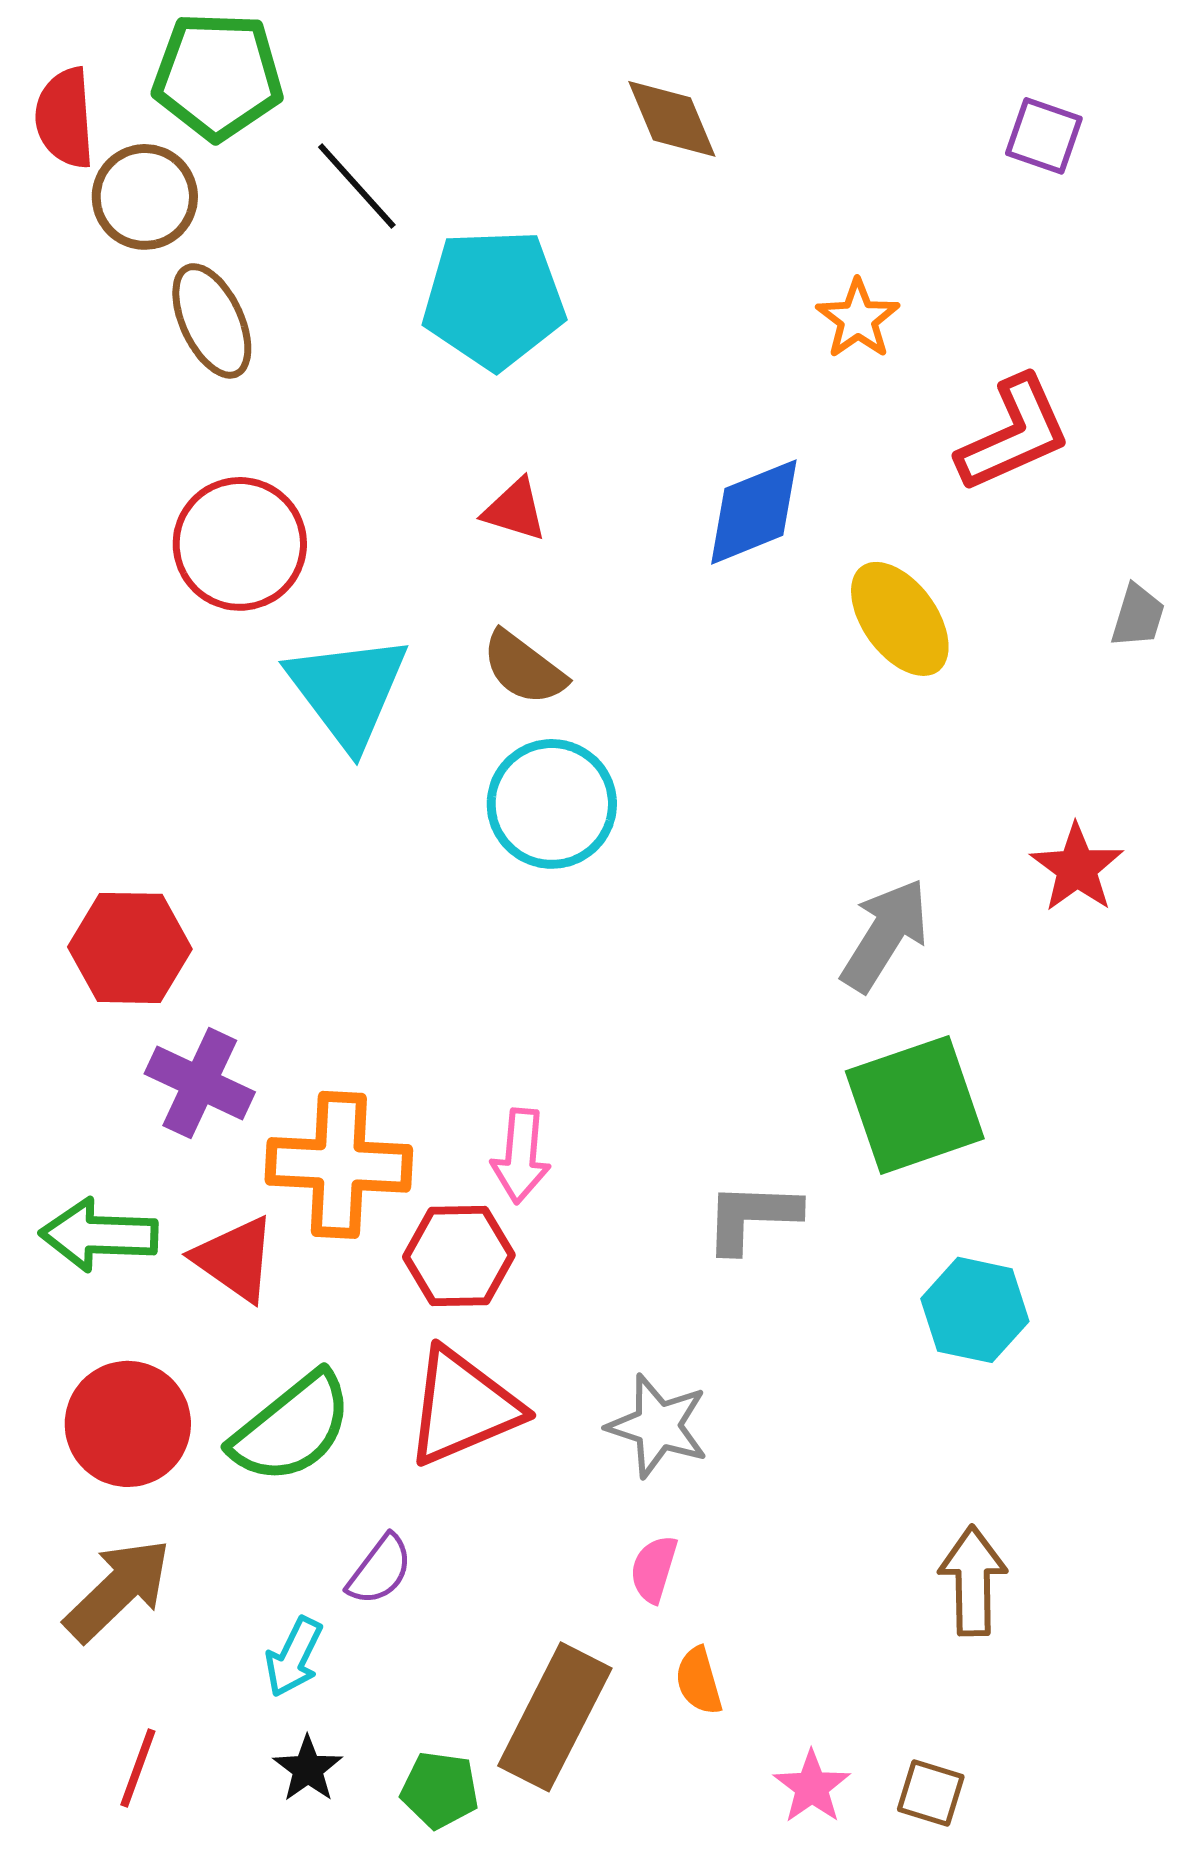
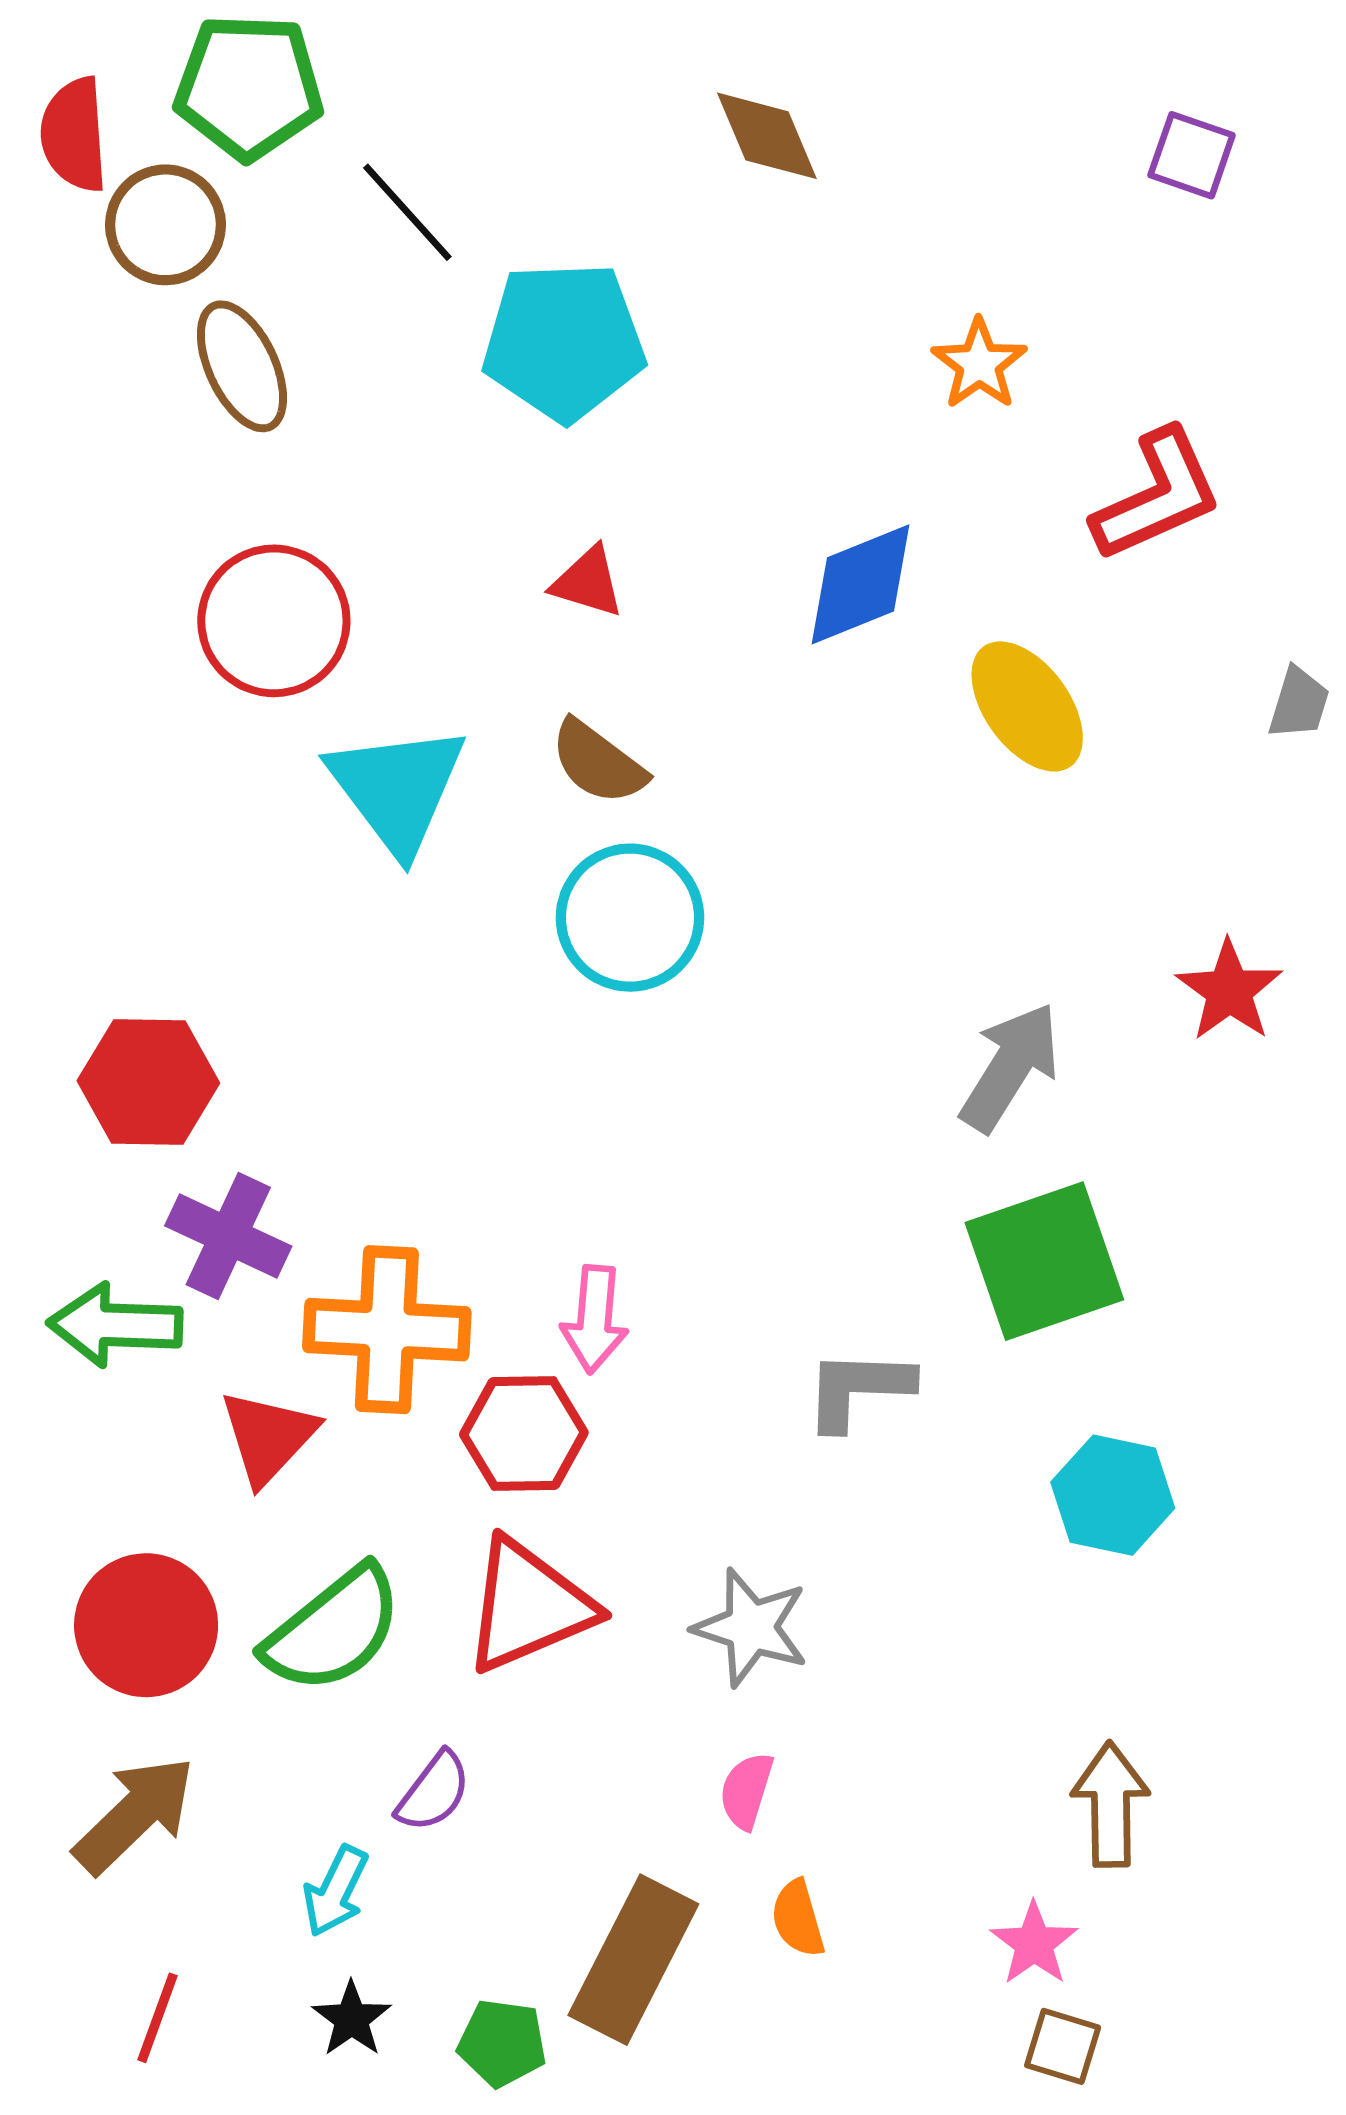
green arrow: (99, 1235) -> (115, 1325), moved
red triangle: (235, 1259) -> (268, 1437), turned 38
pink star: (812, 1787) -> (1034, 1944), moved

